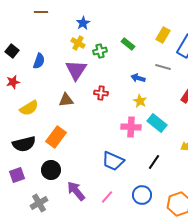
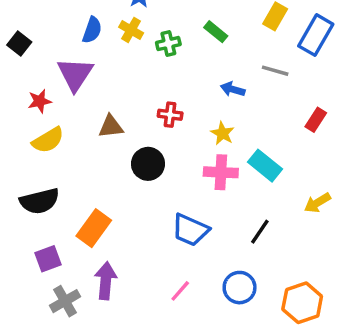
blue semicircle: (39, 61) -> (92, 30), moved
purple triangle: (76, 70) -> (75, 74), moved
red star: (13, 82) -> (40, 101), moved
yellow star: (140, 101) -> (223, 133), moved
orange rectangle: (56, 137) -> (94, 228), moved
black circle: (51, 170) -> (148, 164), moved
purple square: (17, 175) -> (48, 259), moved
purple arrow: (76, 191) -> (106, 281), moved, turned 45

